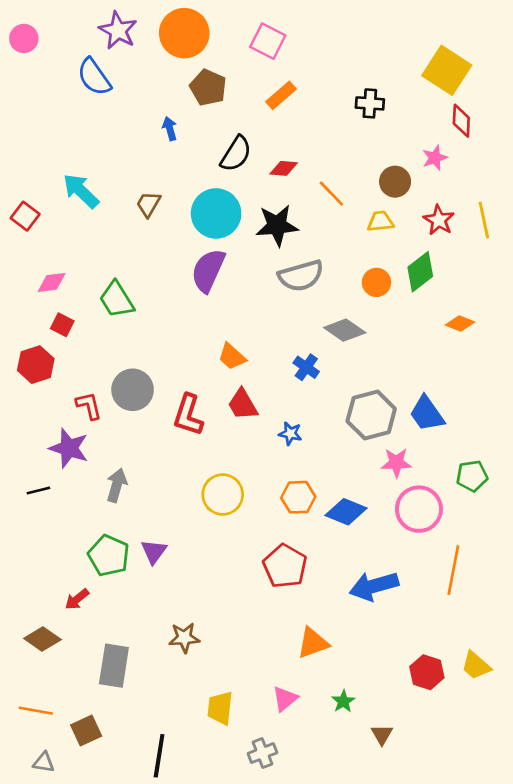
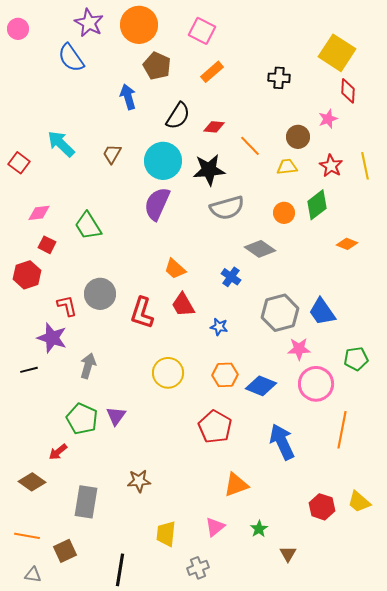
blue arrow: (170, 129) -> (128, 97), size x1.4
blue arrow: (374, 586) -> (282, 442), turned 81

